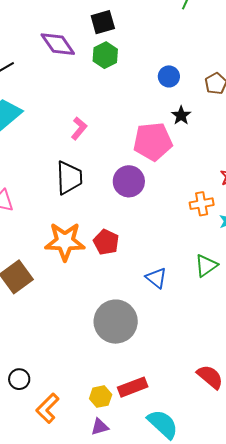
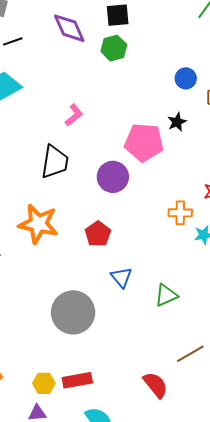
blue circle: (169, 76) -> (186, 78), moved
red pentagon: (106, 242) -> (98, 234), moved
green triangle: (206, 266) -> (166, 295), moved

